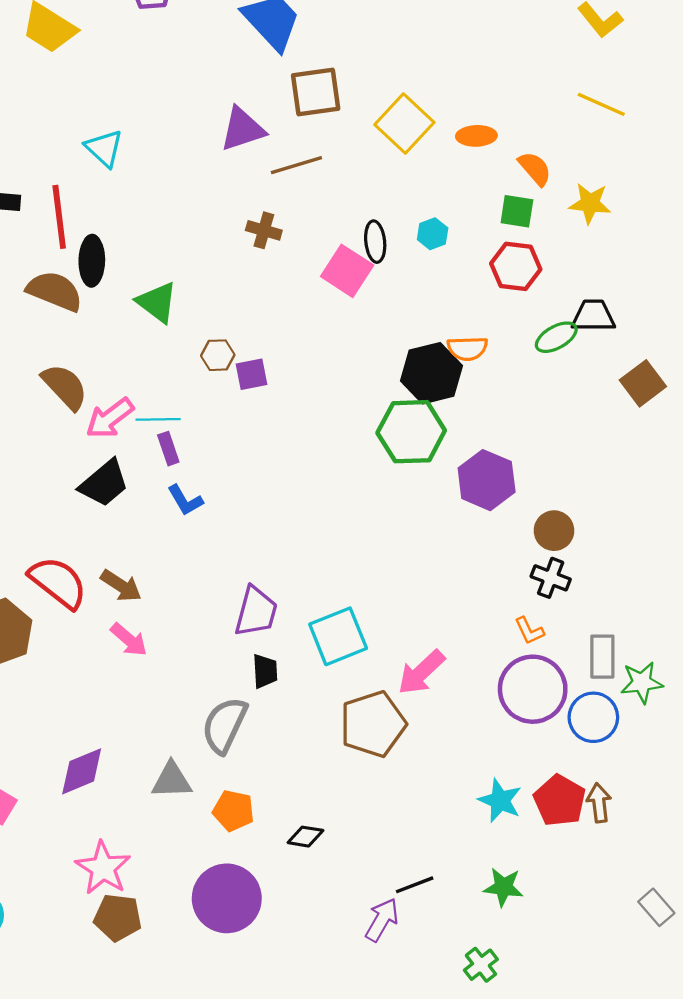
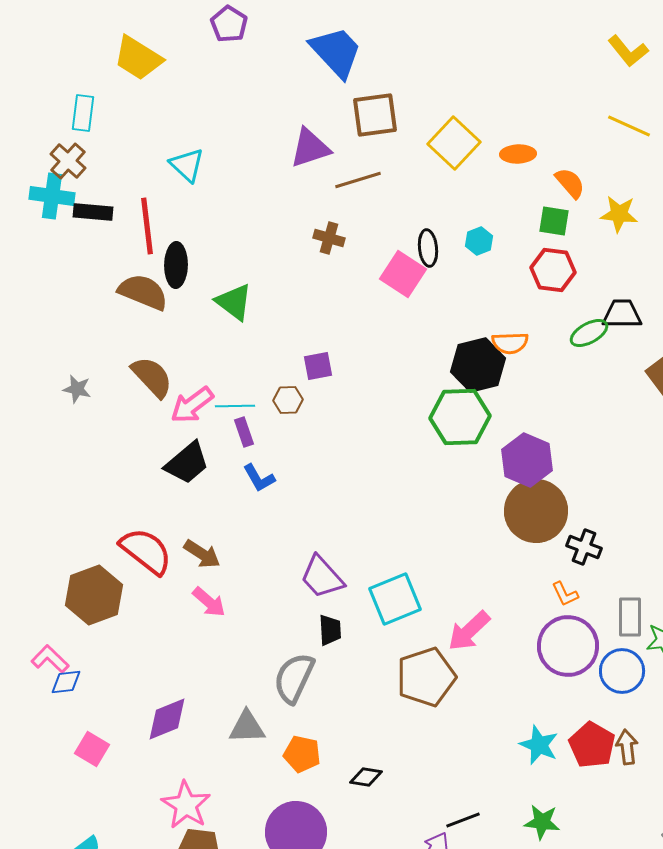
brown hexagon: (218, 355) -> (288, 400), moved
brown circle: (554, 531) -> (536, 511), moved, size x1.8
purple trapezoid: (256, 612) -> (322, 577), turned 123

